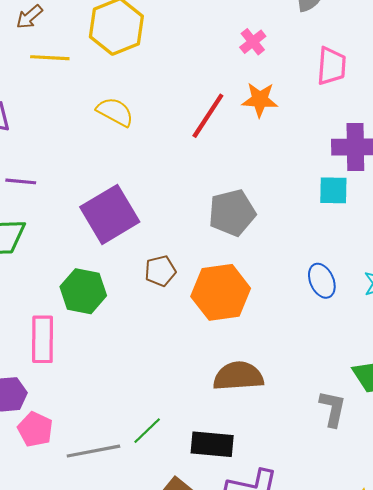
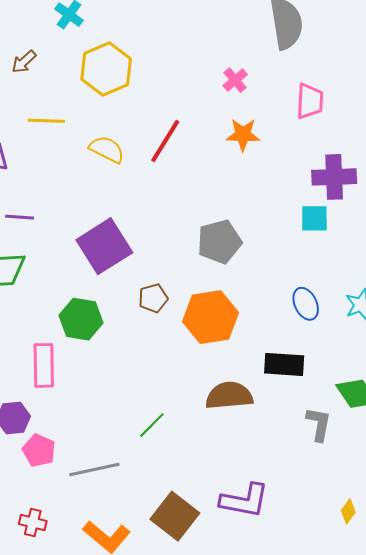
yellow line: (50, 58) -> (46, 121), moved
red line: (208, 116) -> (165, 141), moved
green line: (147, 431) -> (152, 425), moved
black rectangle: (212, 444) -> (284, 364), moved

